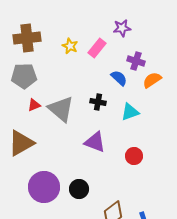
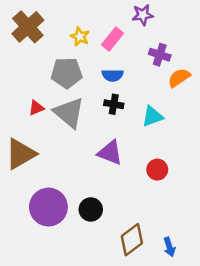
brown cross: (27, 38) -> (28, 27), turned -36
gray pentagon: (24, 76) -> (67, 73), moved
blue semicircle: (119, 78) -> (113, 75), moved, turned 138

